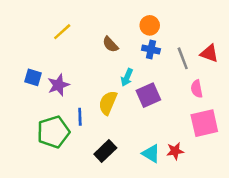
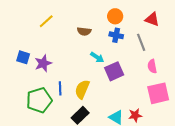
brown semicircle: (110, 44) -> (84, 31), turned -40
red triangle: (209, 53) -> (152, 19), moved
cyan arrow: (127, 77) -> (97, 57), turned -80
yellow semicircle: (108, 103) -> (82, 89), moved

